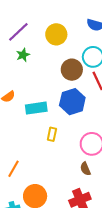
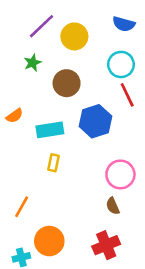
purple line: (18, 32) -> (42, 26), moved
brown circle: (72, 70) -> (67, 83), moved
yellow rectangle: (52, 134) -> (53, 163), moved

